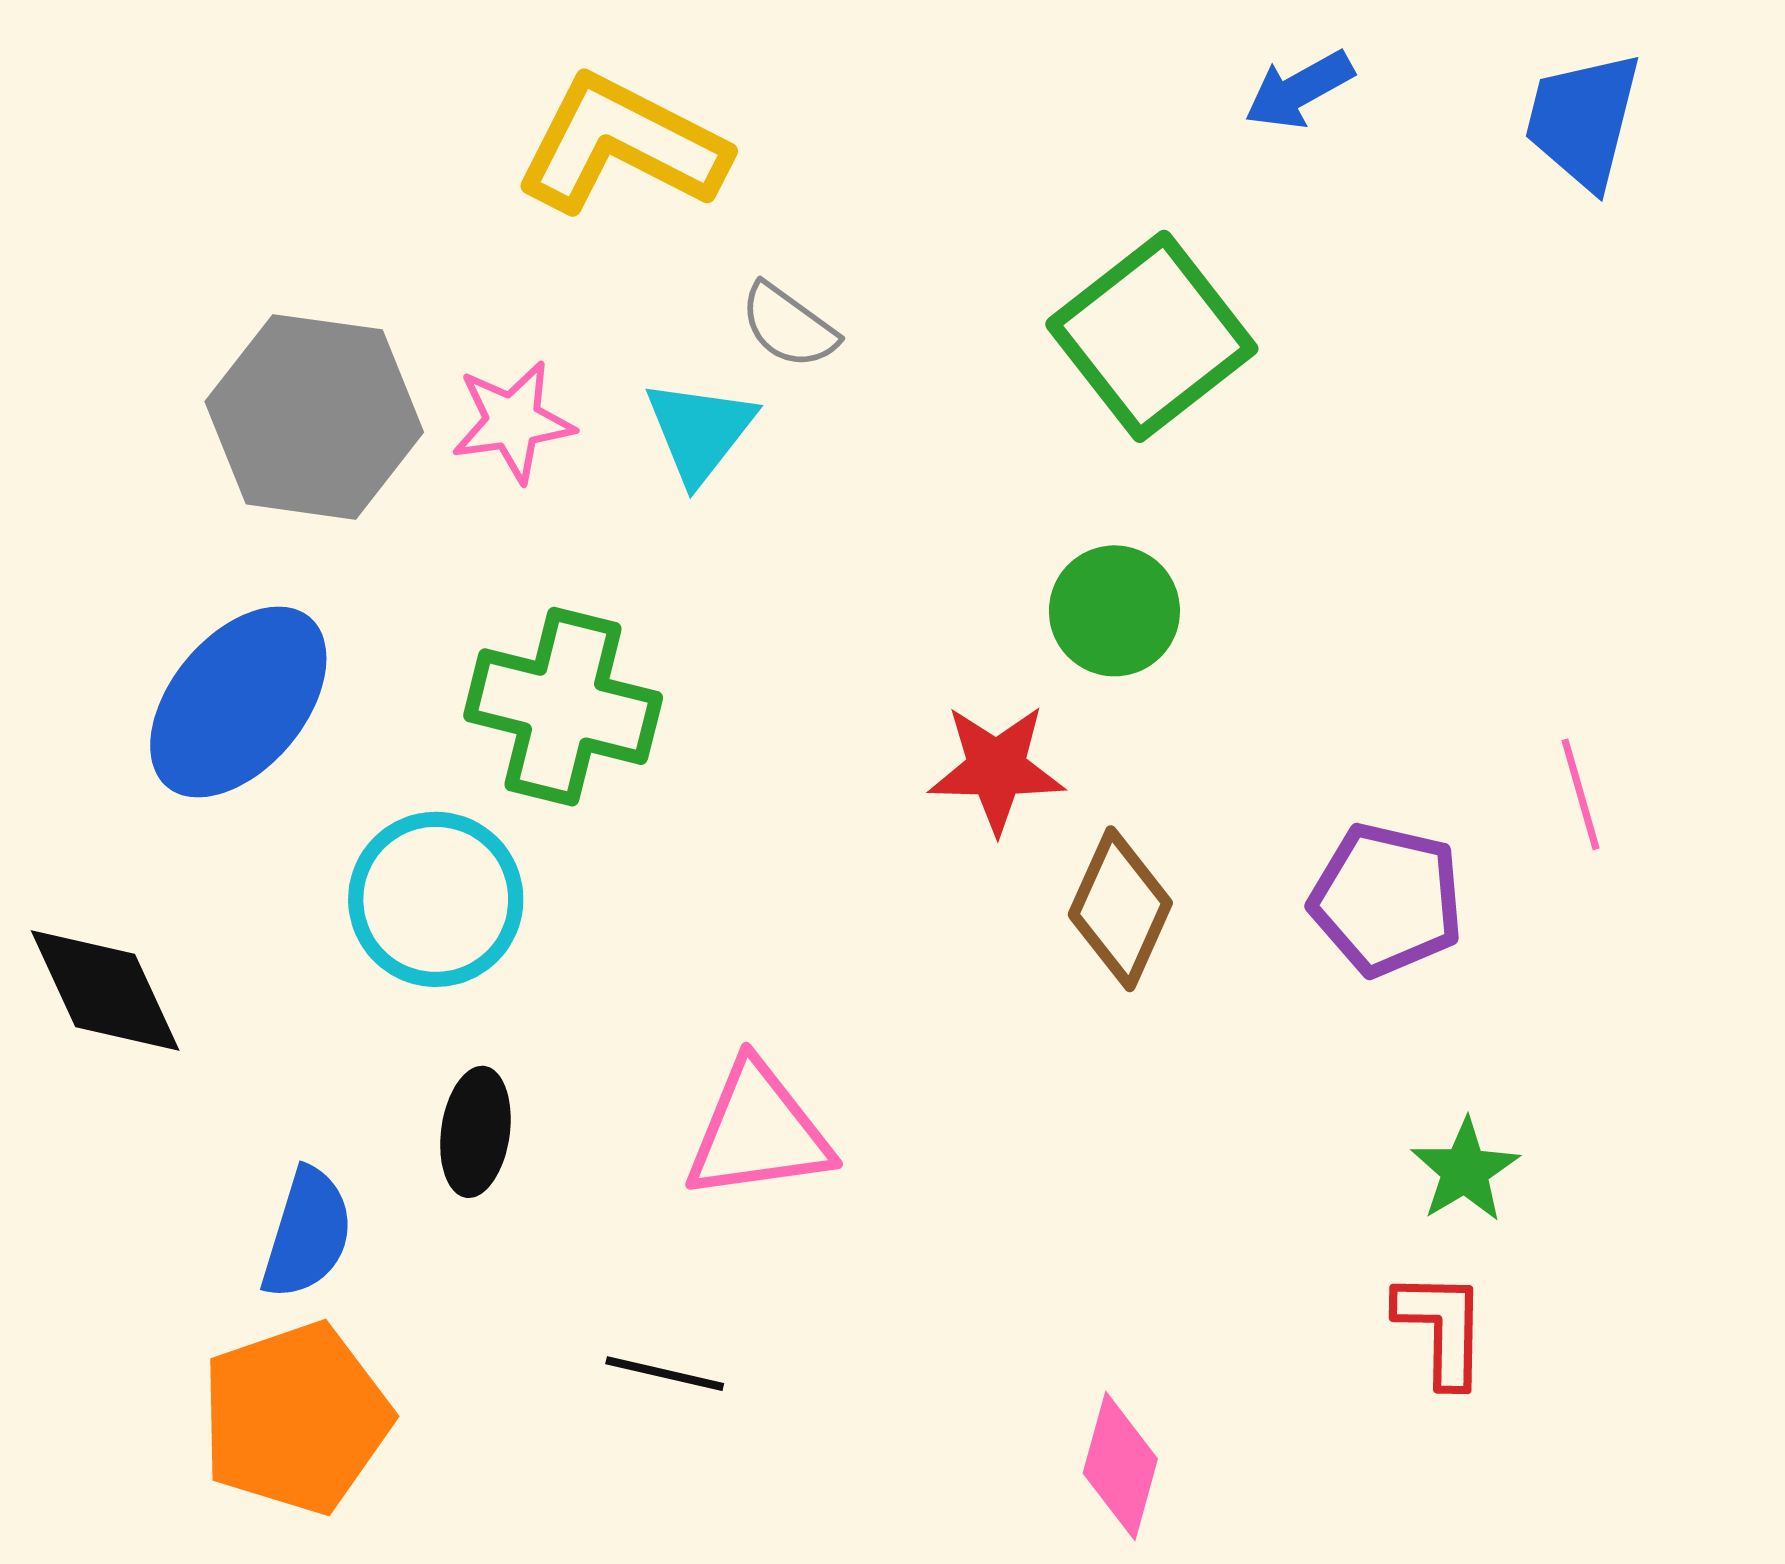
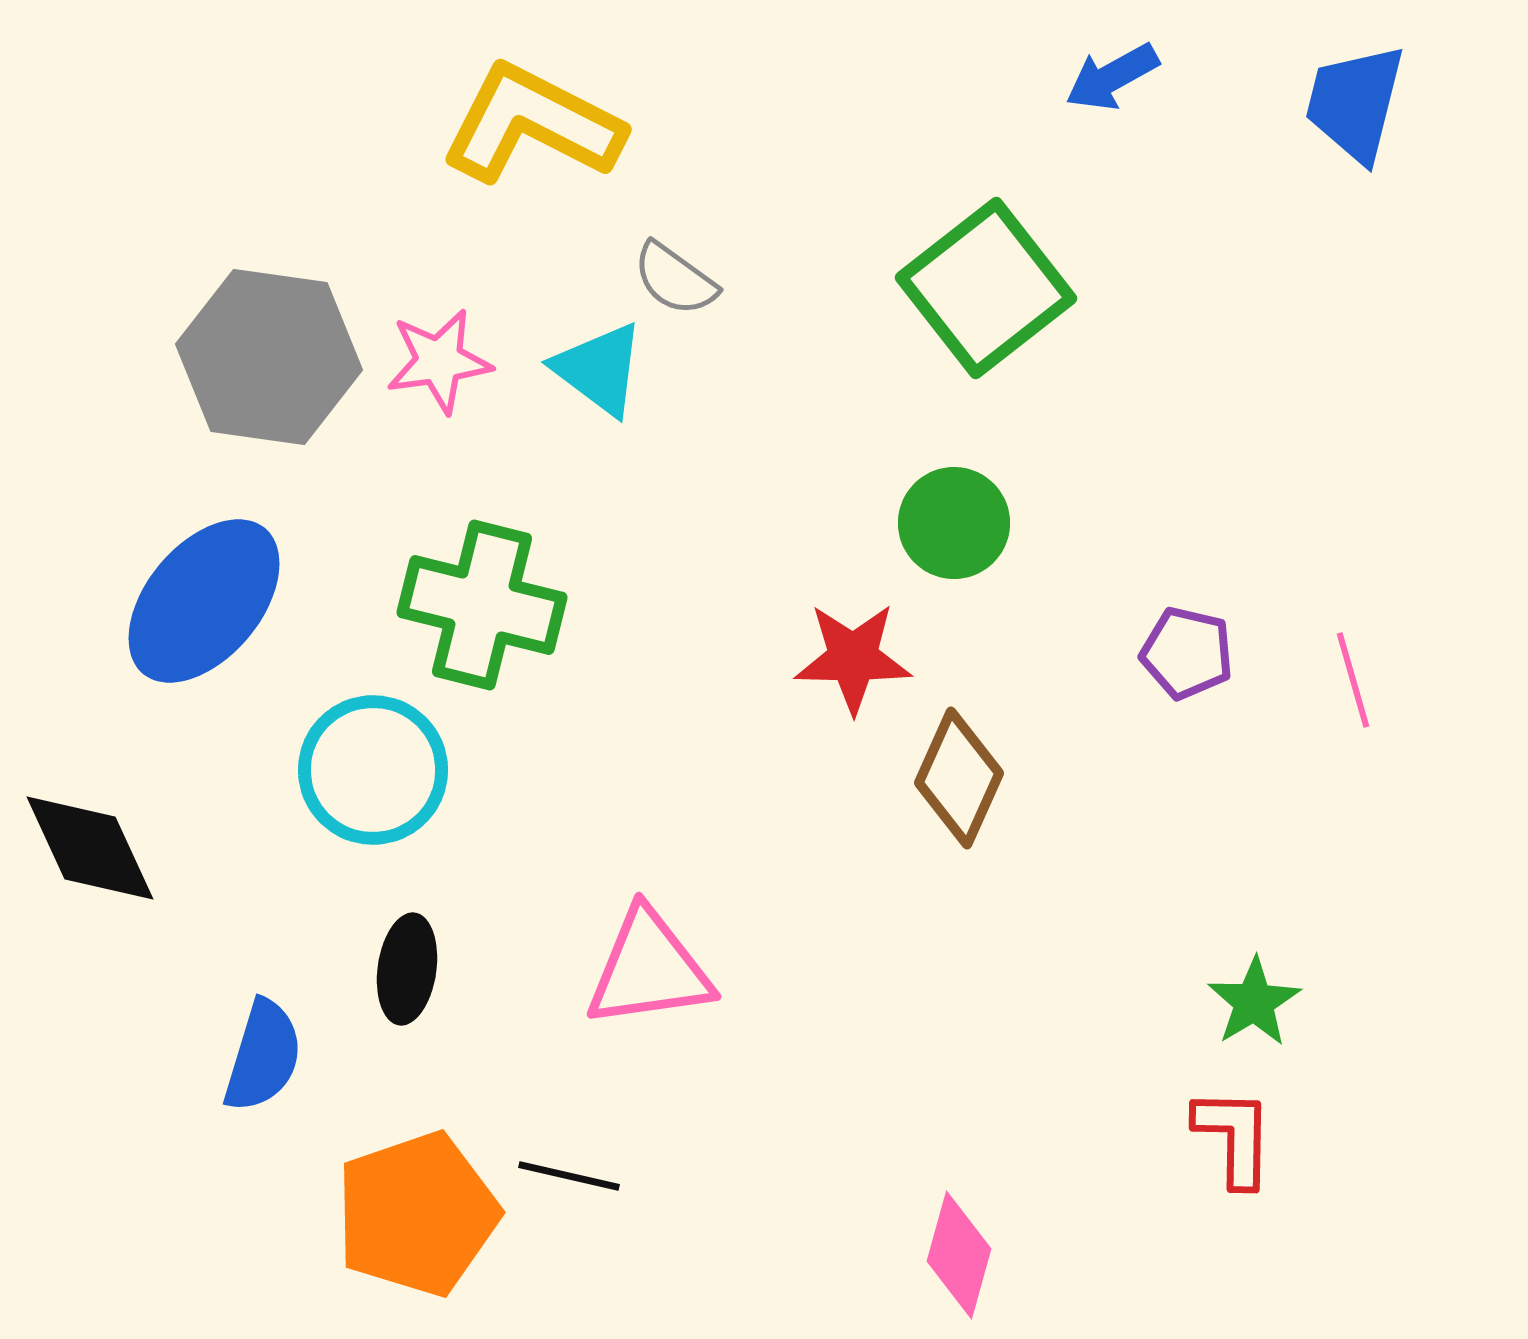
cyan triangle: (700, 431) -> (599, 369), turned -31
purple pentagon: (1387, 899) -> (1187, 653), moved, size x0.7
orange pentagon: (296, 1418) -> (417, 1214), moved

